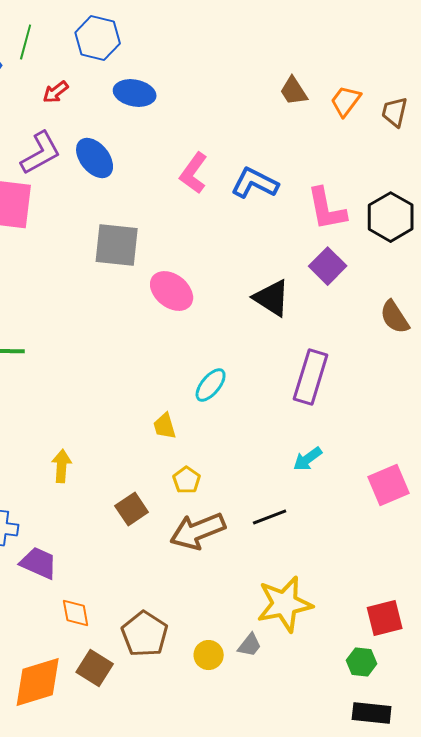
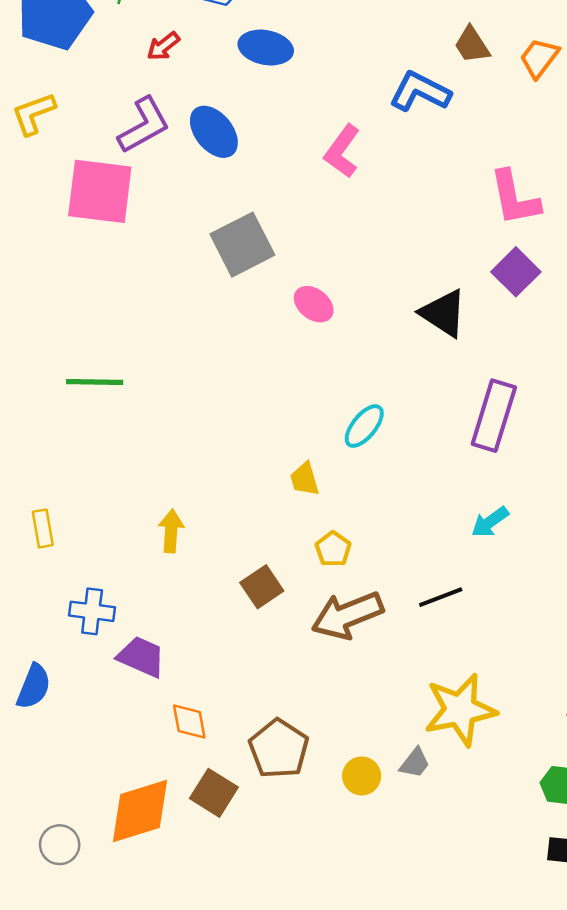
blue L-shape: (255, 183) -> (420, 92), moved
gray square: (117, 245) -> (242, 245), turned -33
pink ellipse: (172, 291) -> (314, 304), size x0.7

